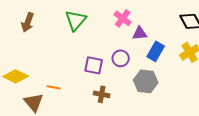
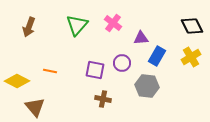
pink cross: (123, 18) -> (113, 23), moved
orange line: (54, 87) -> (50, 71), moved

